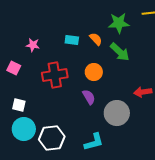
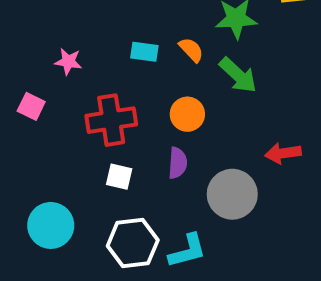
purple semicircle: (89, 97) -> (178, 163), turned 35
white square: (19, 105) -> (119, 177), moved
white hexagon: (52, 138) -> (133, 243), moved

